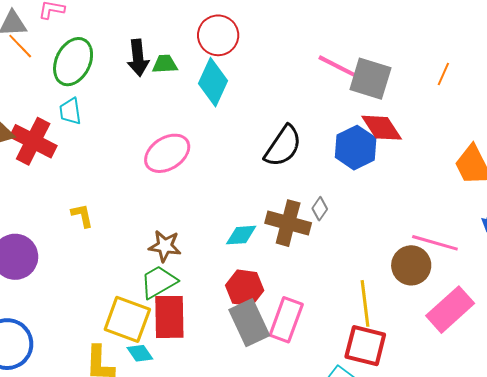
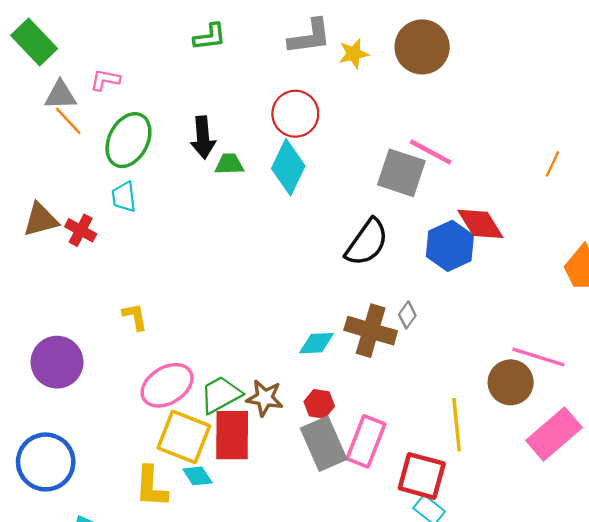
green trapezoid: (165, 64) -> (229, 164), moved
gray square: (370, 79) -> (401, 173), moved
red cross: (33, 141) -> (81, 230), size x0.6
pink ellipse: (167, 153) -> (167, 385), moved
brown star: (165, 246) -> (265, 398), moved
red hexagon: (245, 288) -> (319, 404), size x0.7
red square: (365, 346) -> (422, 476), moved

